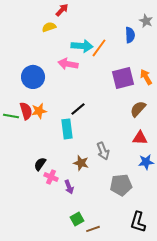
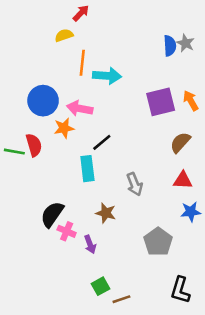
gray star: (146, 21) -> (185, 43), moved
cyan arrow: (82, 46) -> (107, 76), moved
orange line: (99, 48) -> (82, 63), moved, turned -30
pink arrow: (68, 64) -> (80, 108), moved
orange star: (39, 111) -> (64, 128), moved
gray arrow: (103, 151) -> (135, 184), moved
black semicircle: (40, 164) -> (52, 214), size x1.5
gray pentagon: (121, 185) -> (158, 242), turned -30

